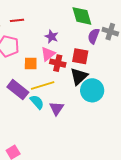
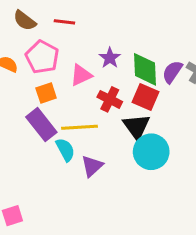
green diamond: (82, 16) -> (145, 69), moved
pink triangle: (48, 54) -> (81, 75), moved
orange square: (31, 63) -> (46, 93), moved, turned -32
black triangle: (79, 76) -> (136, 126), turned -36

